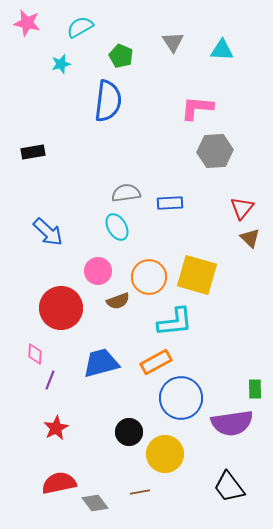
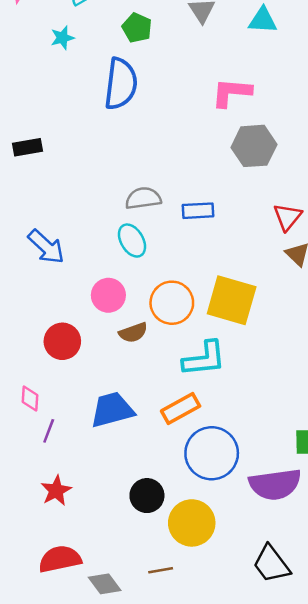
red circle: (61, 308) -> (62, 341), size x0.7

